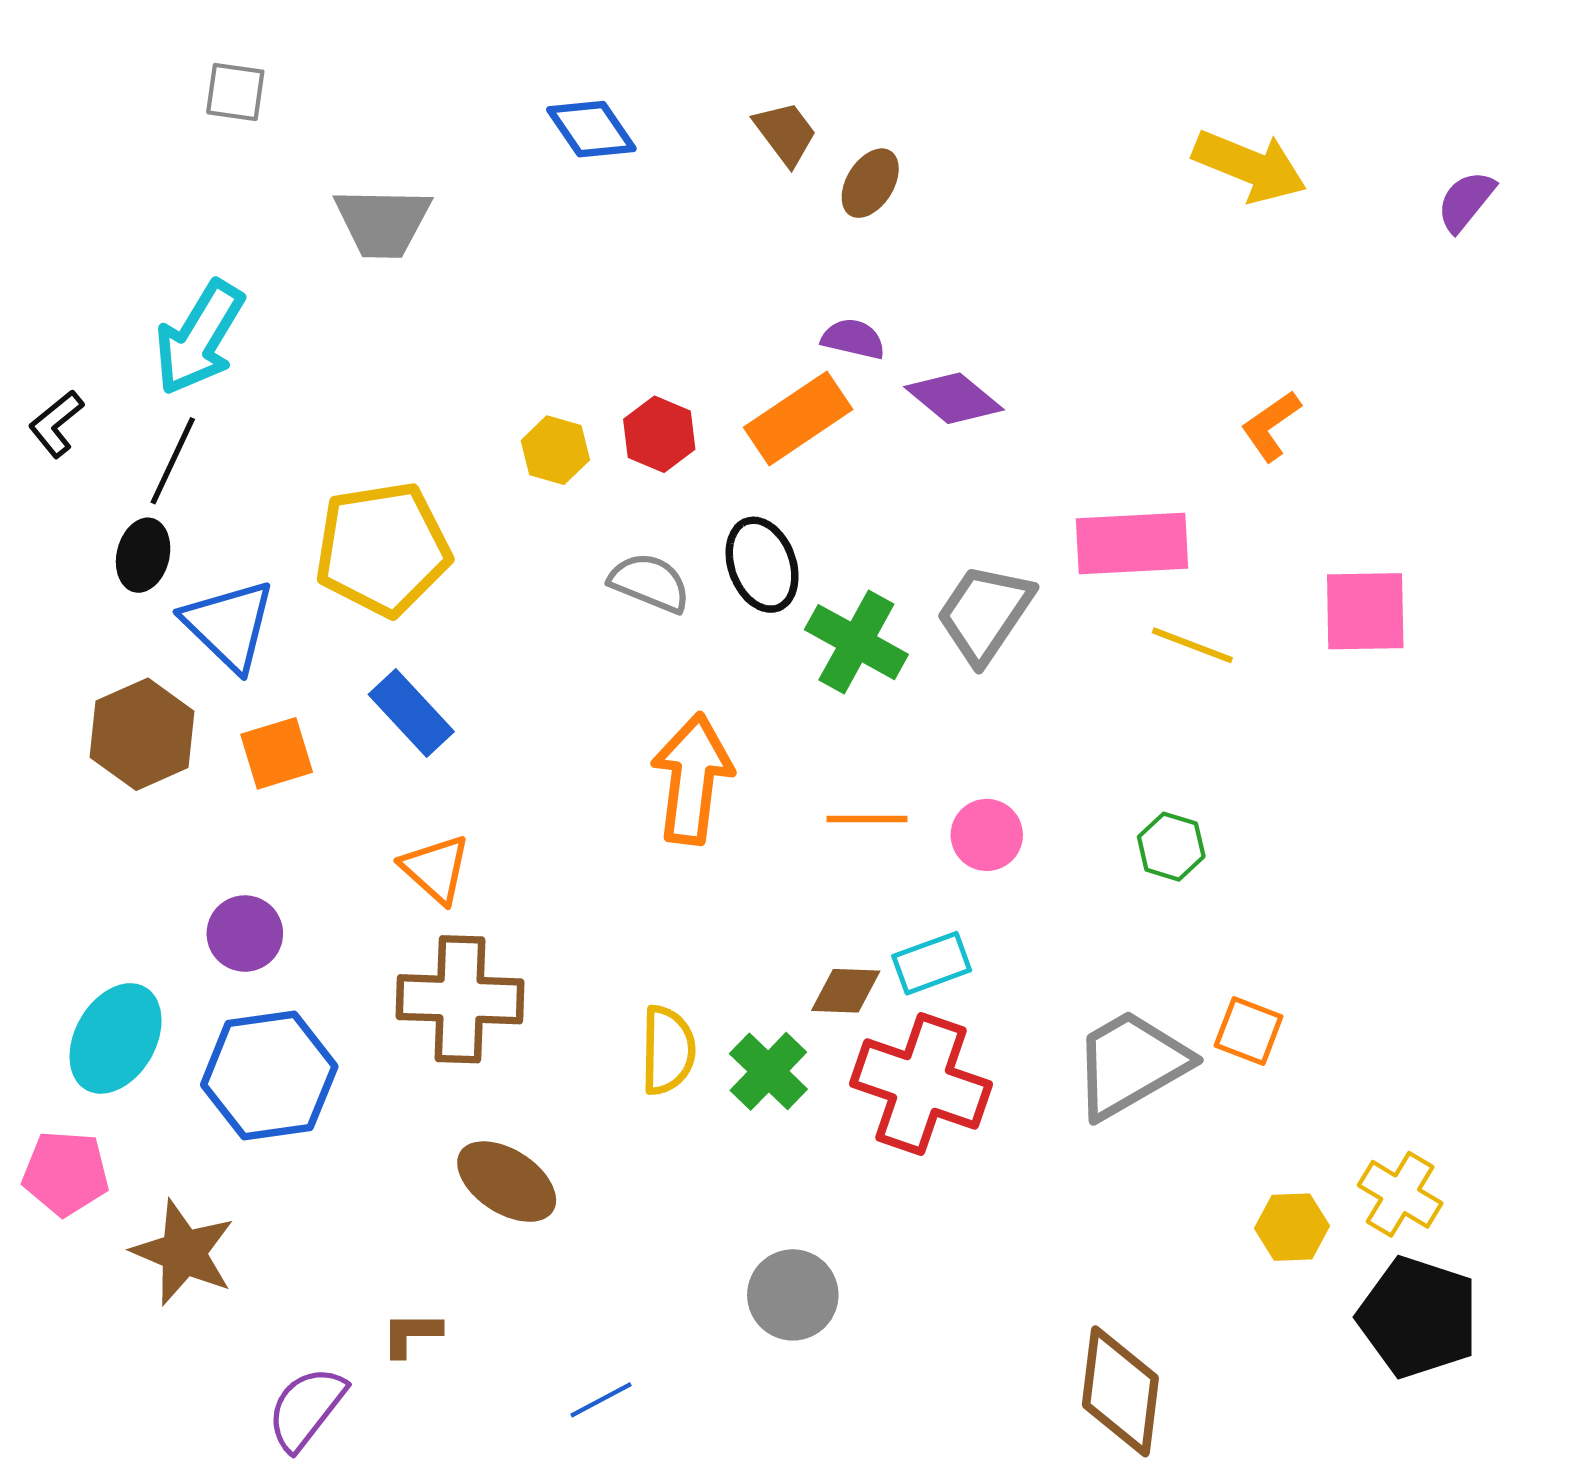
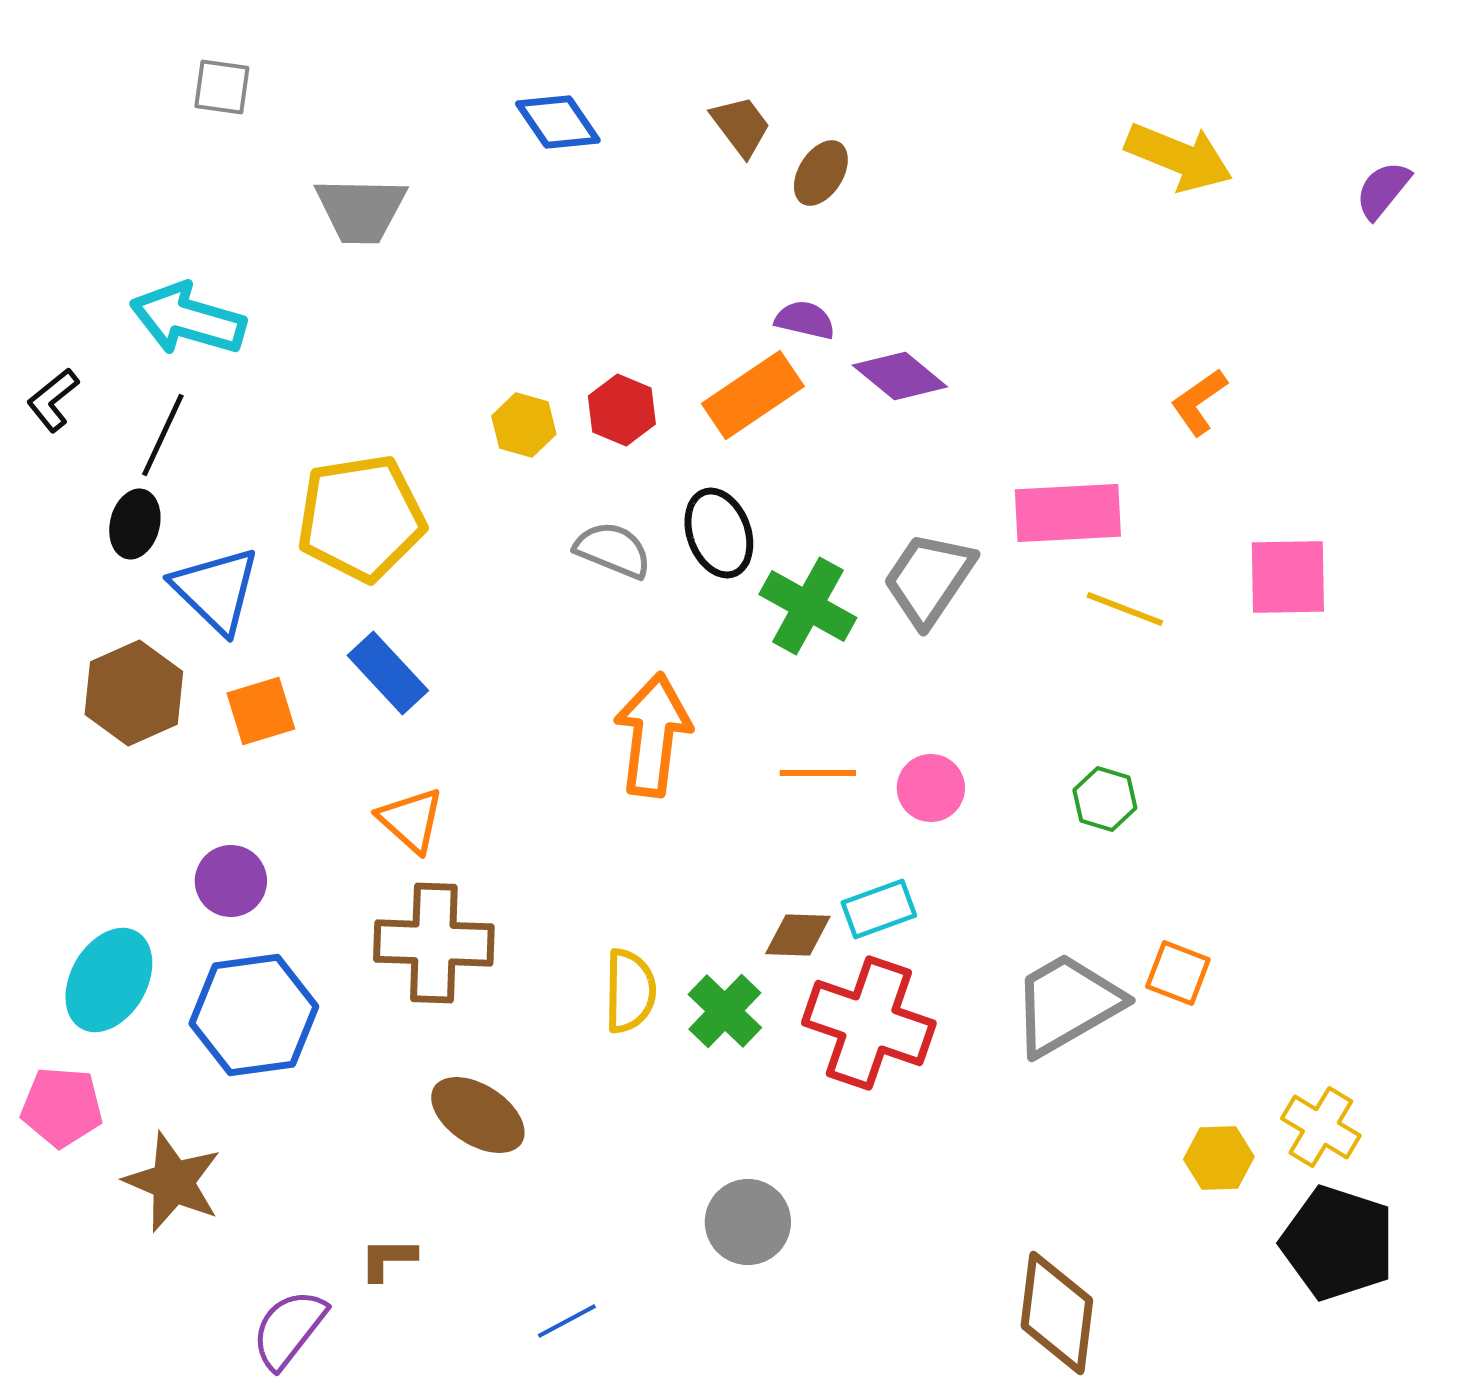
cyan arrow: (199, 338) -> (188, 319), turned 75

